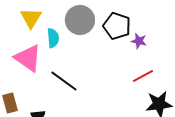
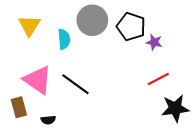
yellow triangle: (31, 18) -> (29, 25), moved
pink triangle: (28, 58) -> (38, 80), moved

